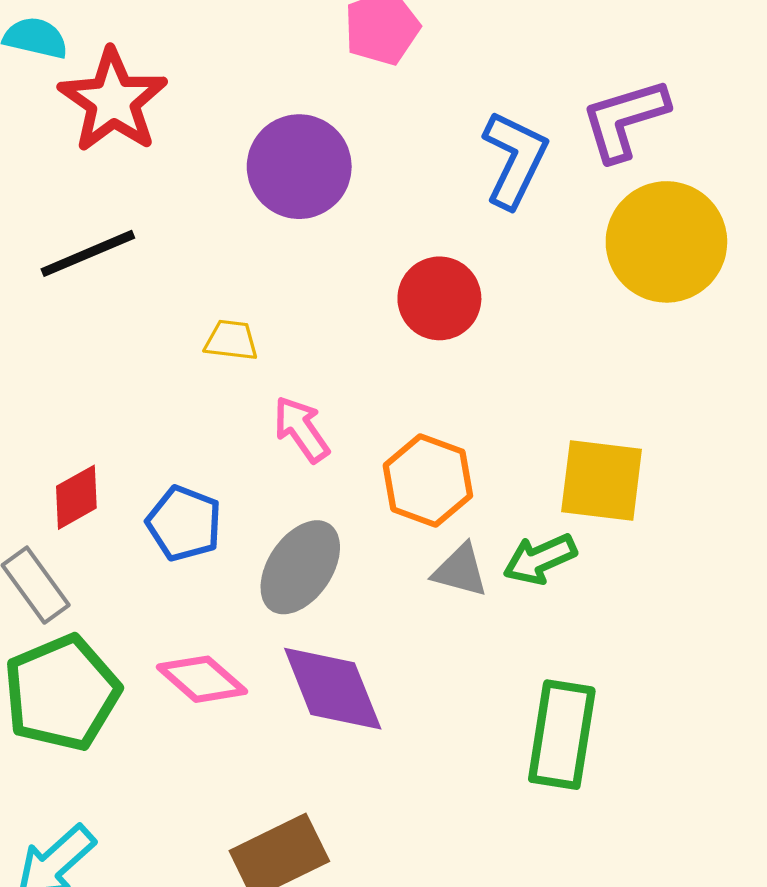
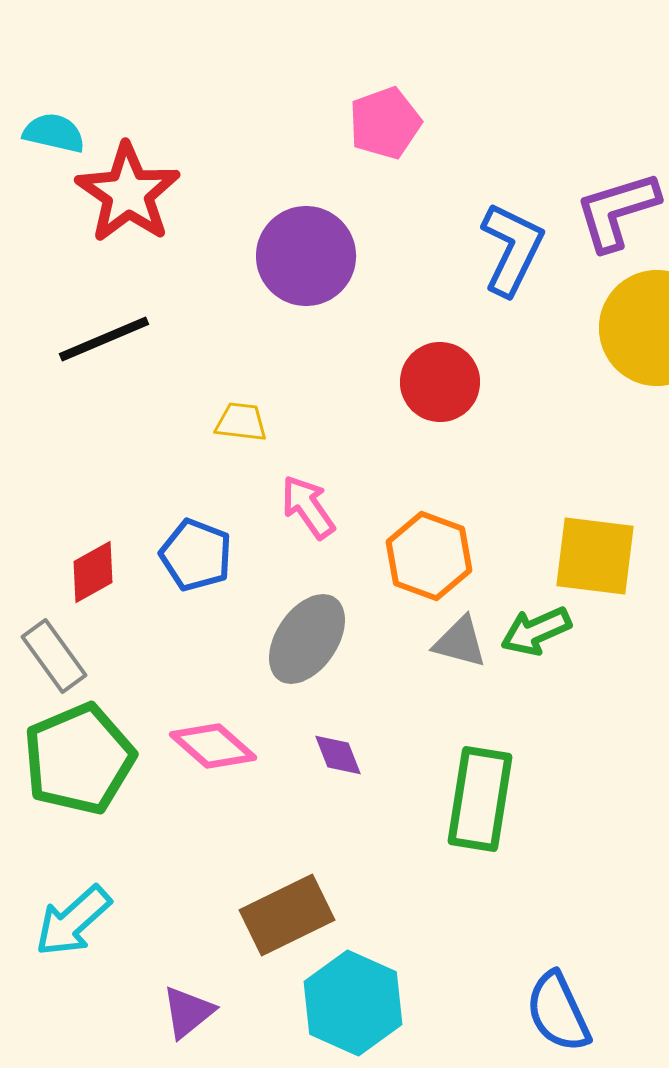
blue pentagon: (184, 523) -> (196, 555), moved
purple diamond: (333, 689) -> (338, 755), size x0.5
green rectangle: (562, 735) -> (480, 799), moved

